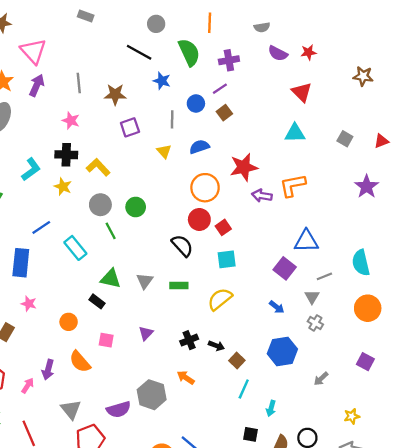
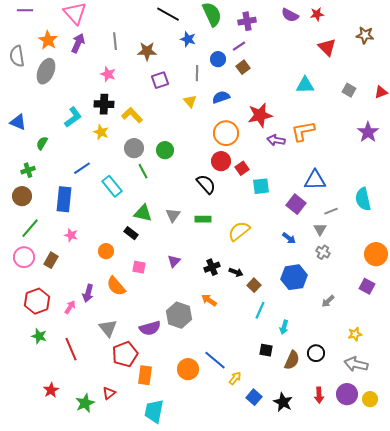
red triangle: (302, 92) -> (327, 47), moved
cyan square: (227, 259) -> (261, 186), moved
orange circle: (368, 308) -> (376, 254), moved

